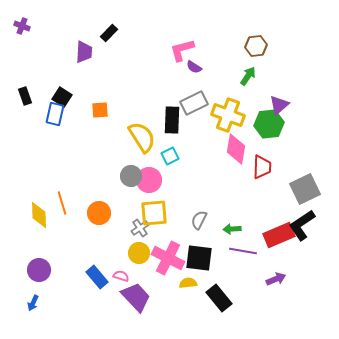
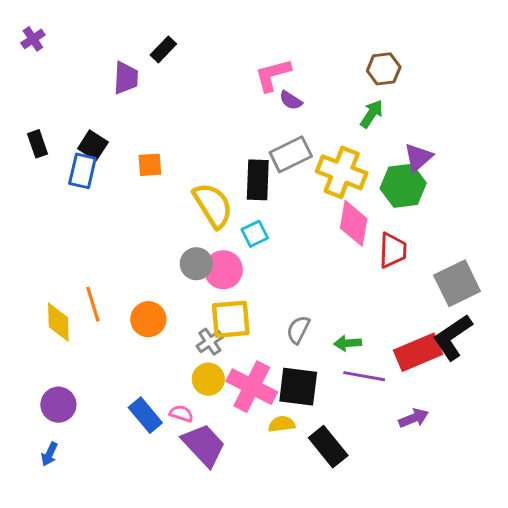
purple cross: (22, 26) -> (33, 39), turned 35

